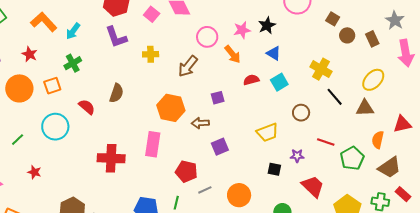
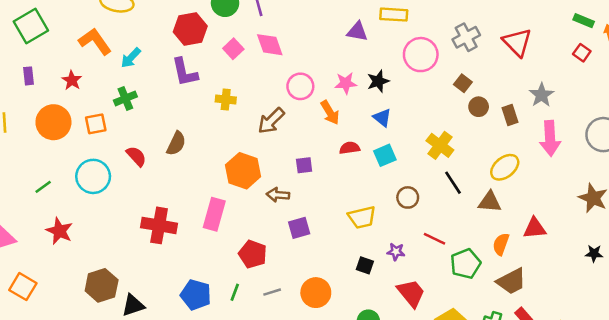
red star: (34, 172) -> (59, 231), size x1.5
gray line: (205, 190) -> (272, 292), moved

